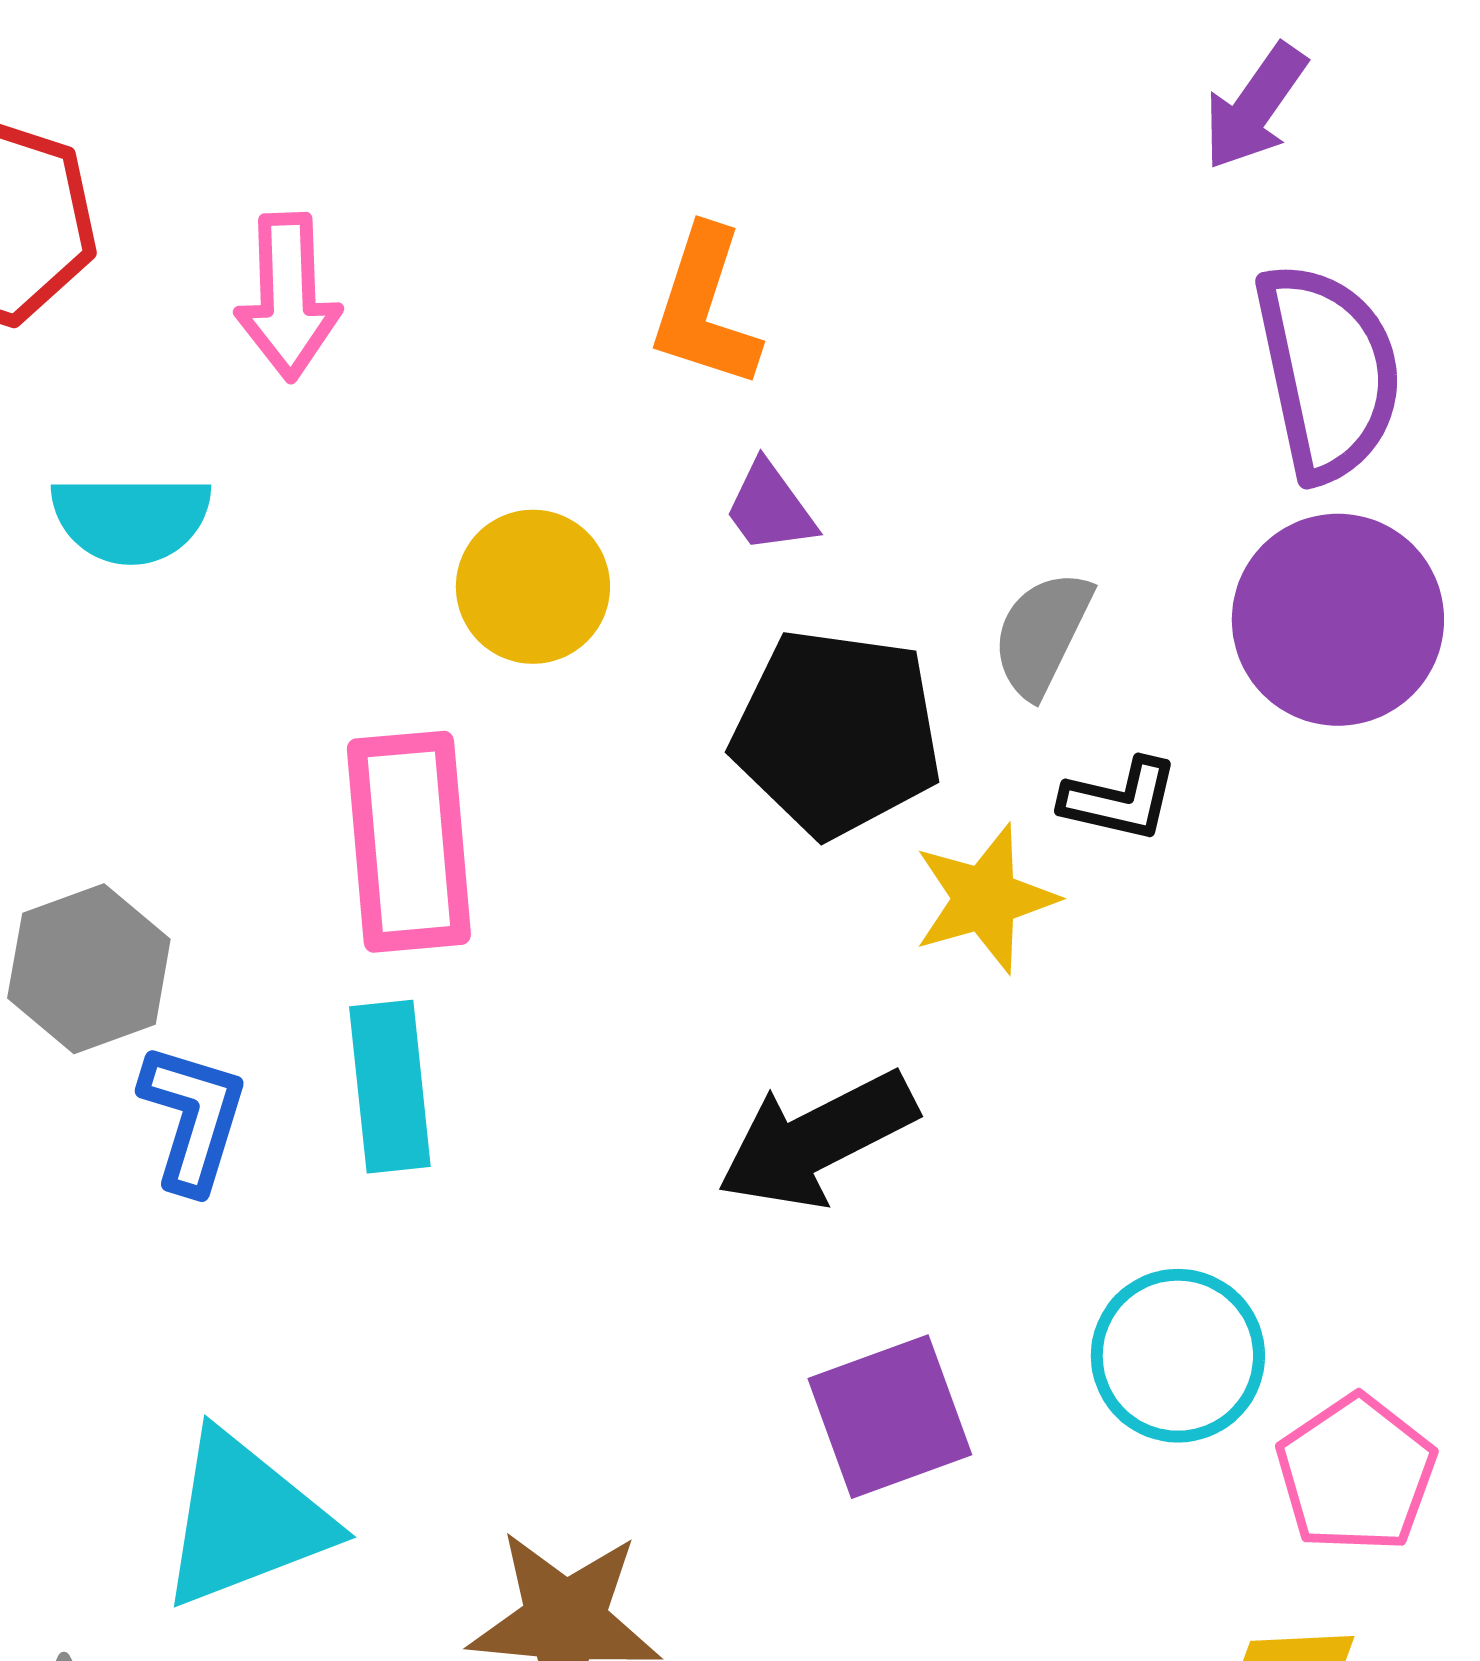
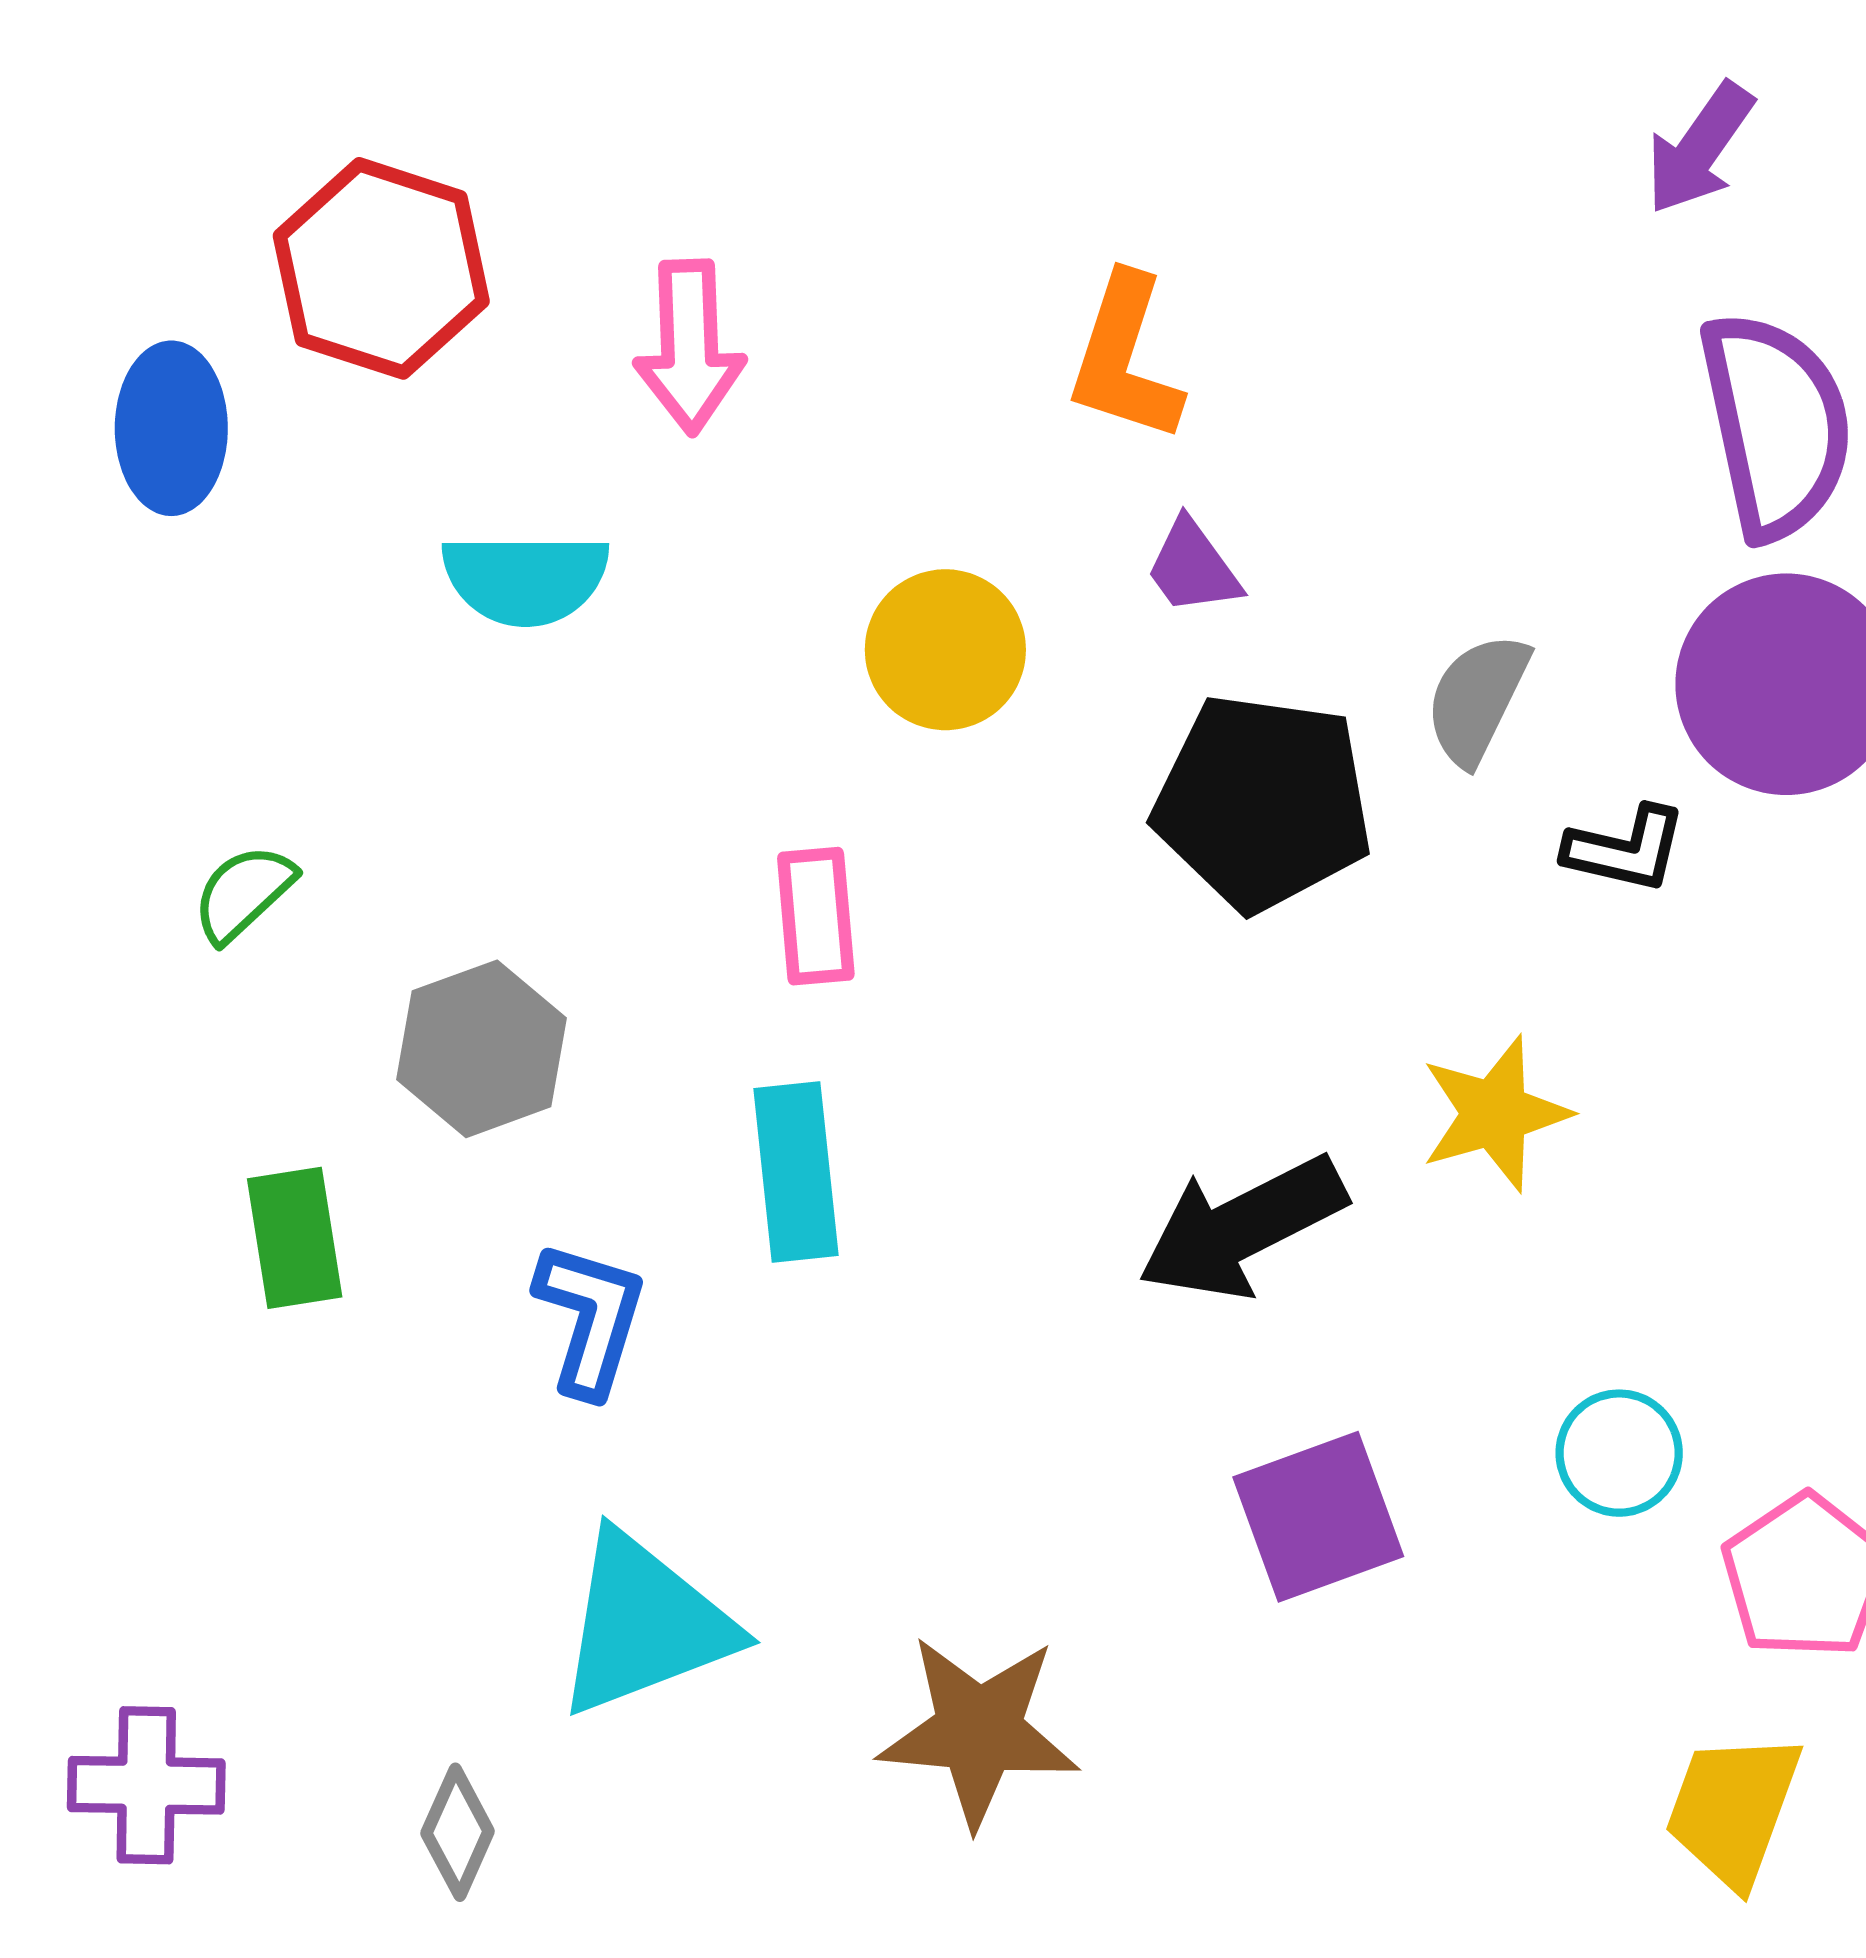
black L-shape: (1120, 800) -> (1625, 849), moved
pink rectangle: (409, 842) -> (816, 916), size x0.6
yellow star: (985, 899) -> (1495, 1114), moved
blue L-shape: (193, 1118) -> (590, 1318), moved
cyan circle: (1178, 1356) -> (1619, 1453), size x0.7

